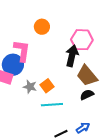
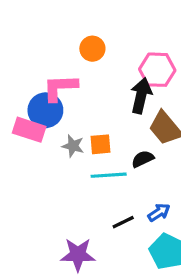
pink L-shape: (22, 51) -> (60, 88), turned -100
orange square: (47, 86) -> (101, 144), turned 32
black semicircle: (87, 95) -> (143, 159), moved

